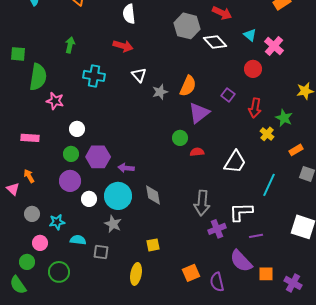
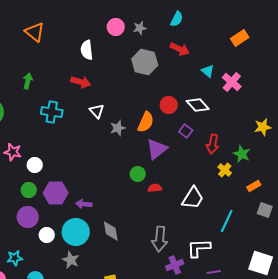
white diamond: (215, 42) -> (198, 105), moved
red circle: (253, 69) -> (169, 105), moved
pink star: (55, 101) -> (13, 152), moved

